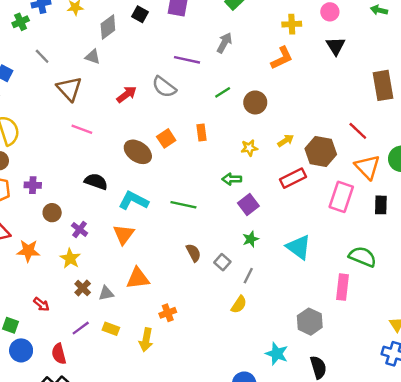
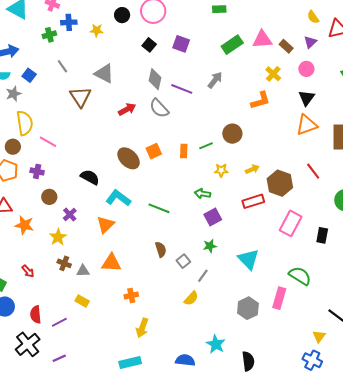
yellow cross: (292, 24) -> (273, 74), turned 35
gray diamond: (108, 27) -> (155, 79), moved, turned -50
gray triangle: (93, 57) -> (104, 74), size x1.5
green line: (223, 92) -> (206, 146), moved
pink line: (82, 129) -> (48, 142), moved
orange triangle: (367, 167) -> (307, 125), moved, turned 45
brown cross: (83, 288) -> (64, 263), turned -32
gray hexagon: (310, 322) -> (248, 308), moved
purple line: (81, 328) -> (59, 322), moved
yellow arrow: (146, 340) -> (142, 328), moved

